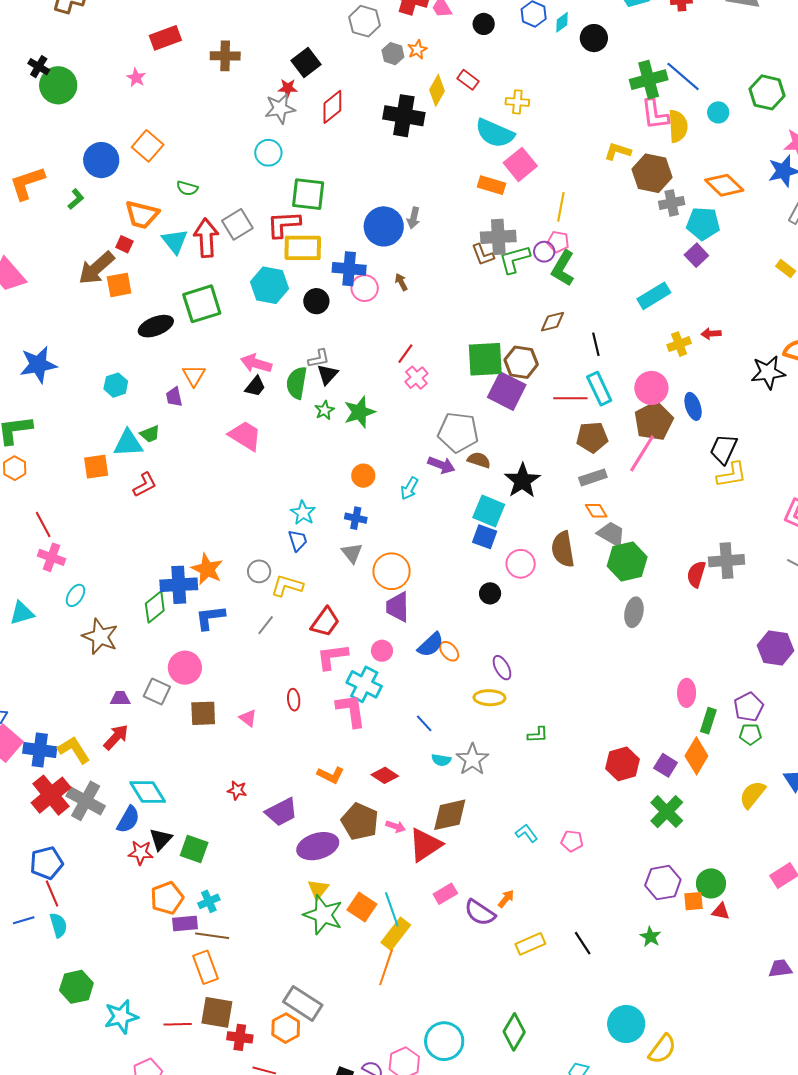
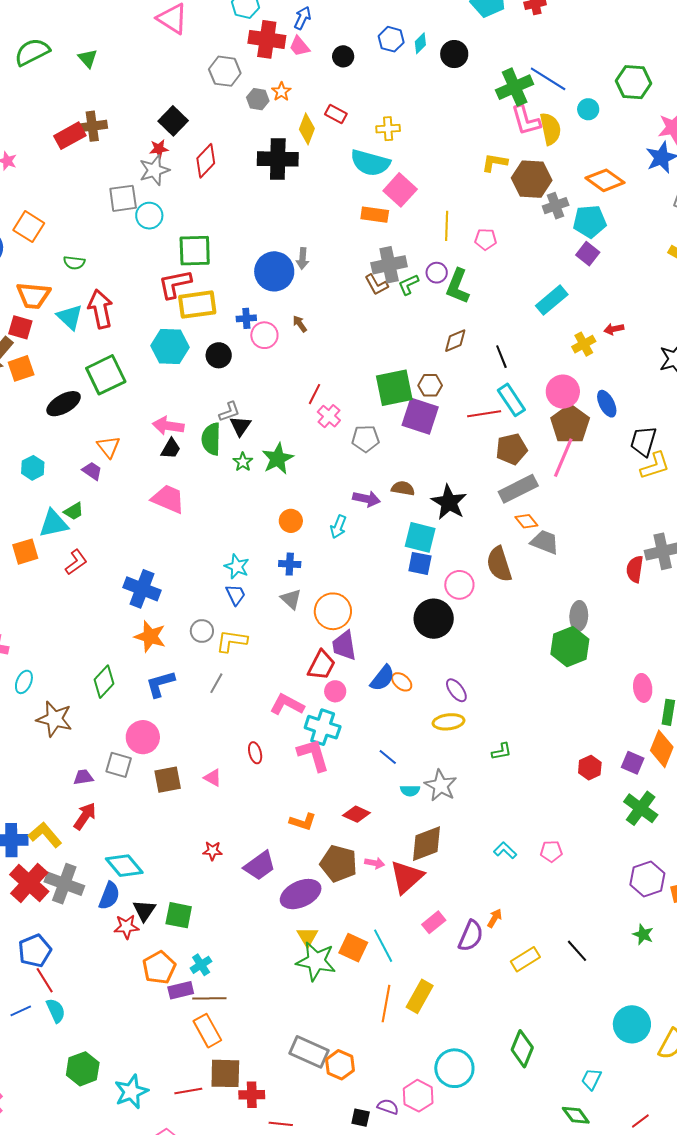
red rectangle: (165, 38) -> (70, 136), moved
gray square: (237, 224) -> (123, 198), moved, turned 32
pink pentagon: (558, 242) -> (486, 239), moved
red square: (124, 244) -> (20, 327), size x1.4
green L-shape: (514, 259) -> (408, 285), size x0.7
blue cross: (349, 269) -> (246, 318), size x0.6
brown hexagon: (521, 362) -> (430, 385), size x0.7
purple trapezoid: (174, 397) -> (92, 471), turned 145
gray pentagon: (458, 432) -> (366, 439), moved, size x0.7
gray rectangle: (593, 477) -> (518, 489), size x1.4
green hexagon: (627, 562) -> (570, 647), moved
blue cross: (179, 585) -> (142, 589), moved, turned 33
black circle: (490, 593) -> (434, 619), size x1.8
red trapezoid: (325, 622) -> (321, 665), moved
pink L-shape: (332, 657) -> (287, 705), turned 44
red hexagon: (623, 764) -> (590, 768), size x0.7
purple semicircle: (480, 913) -> (471, 936), turned -92
yellow rectangle: (396, 934) -> (420, 996), moved
orange hexagon: (286, 1028) -> (340, 1065), moved

